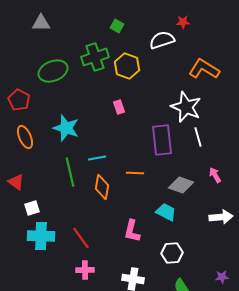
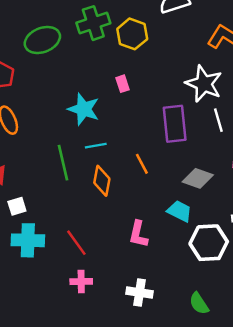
cyan star: (66, 128) -> (84, 109), moved
orange line: (135, 173) -> (142, 164), turned 60
white hexagon: (172, 253) -> (209, 243), moved, size x1.4

